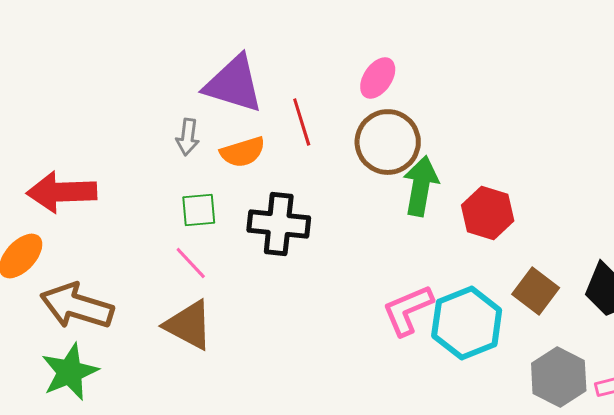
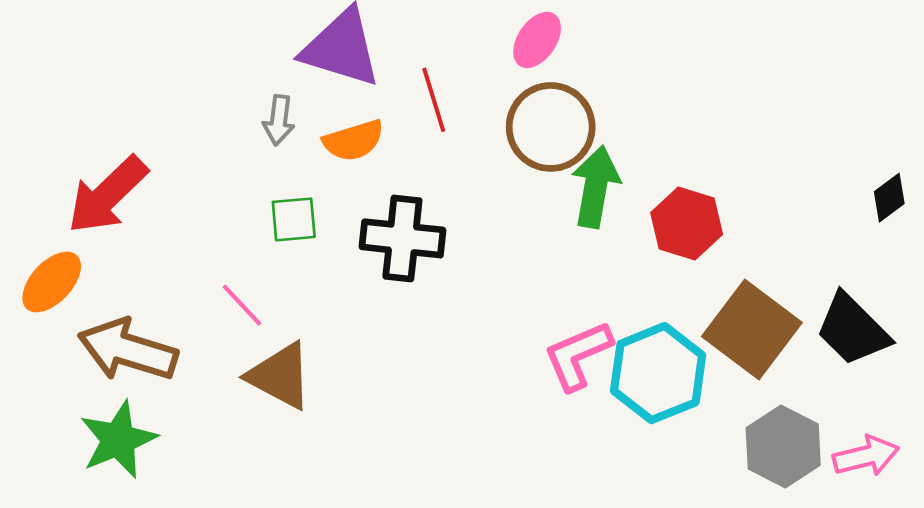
red arrow: (62, 192) -> (107, 195), turned -42
pink line: (191, 263) -> (242, 305), moved
brown square: (536, 291) -> (752, 330), size x1.5

